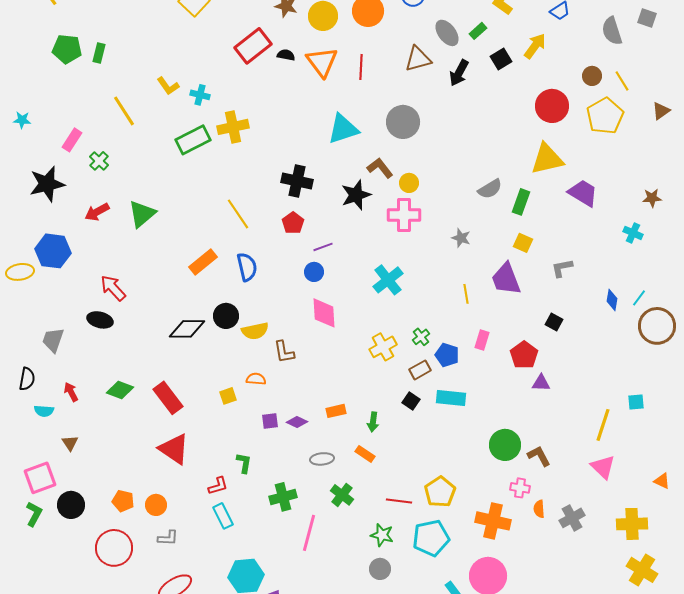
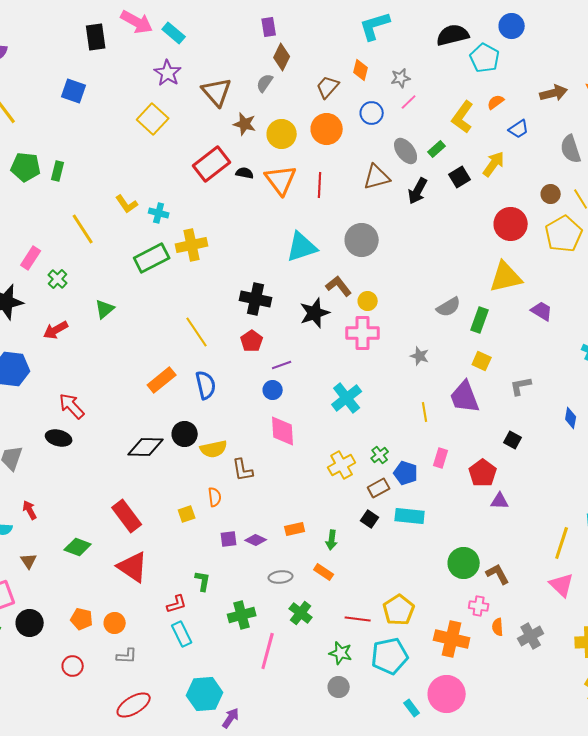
purple trapezoid: (583, 193) -> (542, 311), size x0.7
green triangle: (142, 214) -> (105, 309), moved, size x0.7
orange semicircle: (256, 379) -> (215, 497), turned 78
green diamond: (120, 390) -> (78, 547), moved
red circle: (114, 548) -> (73, 666), size x0.6

